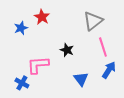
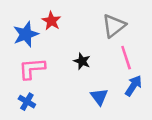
blue star: (21, 28) -> (26, 34), size x1.5
pink L-shape: (38, 65) -> (32, 69), moved

